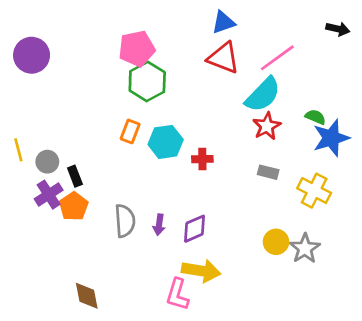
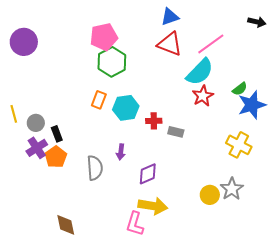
green semicircle: (315, 117) -> (240, 89), turned 119
gray rectangle: (268, 172) -> (176, 132), moved
purple arrow: (159, 225) -> (121, 152), moved
yellow circle: (276, 242) -> (210, 195), moved

